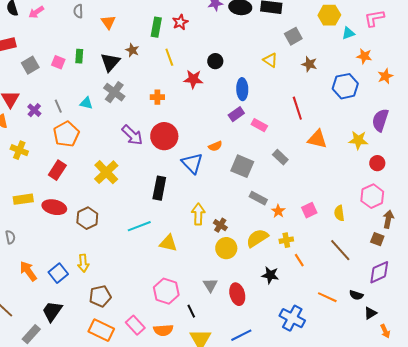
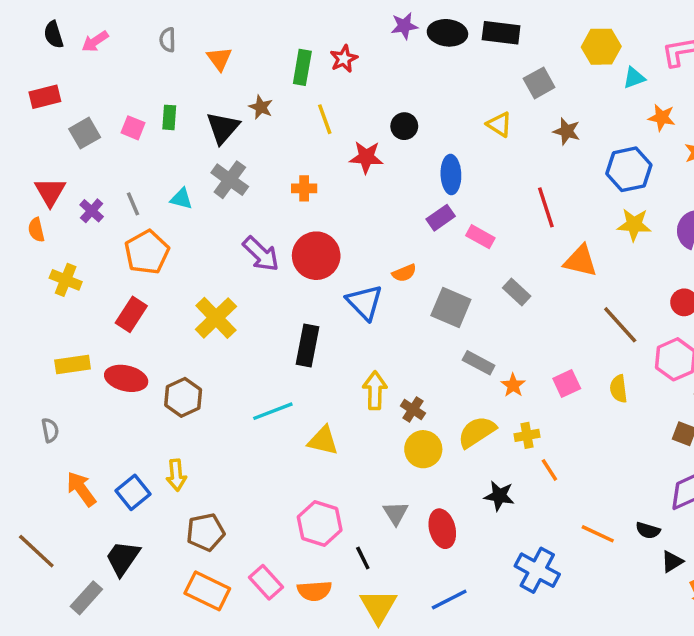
yellow star: (358, 140) -> (634, 225), moved
brown line: (340, 250) -> (620, 325), moved

